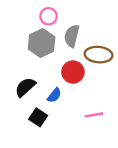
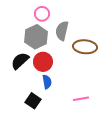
red circle: (73, 72) -> (43, 62), moved
black semicircle: (25, 87) -> (20, 61), moved
blue semicircle: (54, 95) -> (47, 82), turned -48

